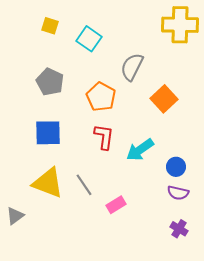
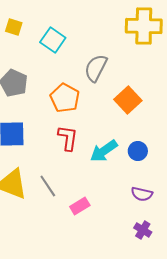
blue circle: (176, 167) -> (138, 151), moved

